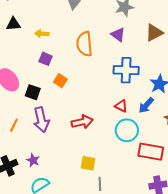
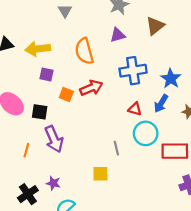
yellow arrow: (42, 34) -> (38, 49), size x1.6
purple triangle: (118, 35) -> (118, 35), turned -42
red arrow: (82, 122) -> (91, 88), moved
yellow square: (88, 163) -> (100, 174), moved
gray line: (100, 184) -> (116, 148), moved

